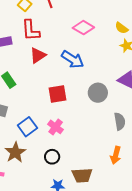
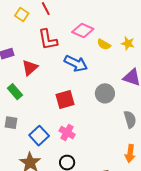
yellow semicircle: (122, 28) -> (104, 44), moved
red L-shape: (31, 30) -> (48, 40), moved
red triangle: (38, 55) -> (30, 68), moved

